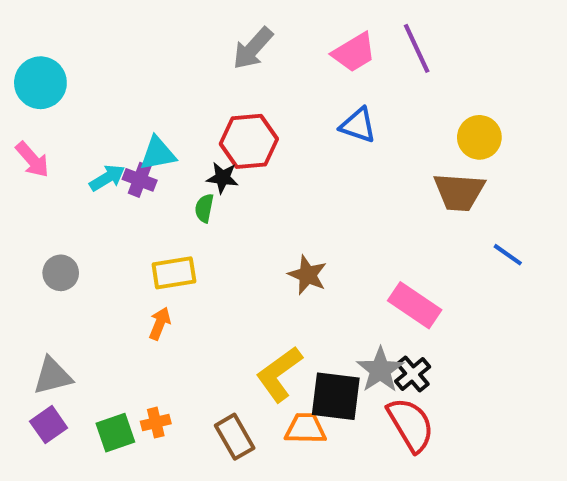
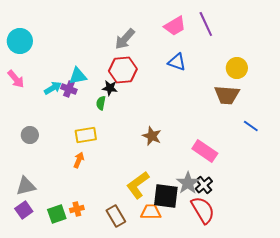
gray arrow: (253, 48) -> (125, 39), moved

